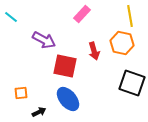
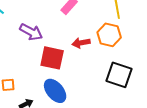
red arrow: (94, 51) -> (81, 43), turned 96

